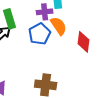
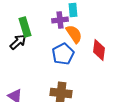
blue pentagon: (40, 34) -> (63, 54), moved

